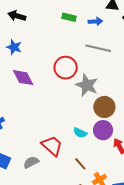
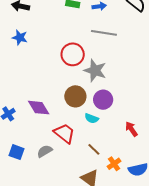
purple diamond: (23, 78) -> (39, 108), moved
brown circle: (104, 107) -> (75, 96), moved
purple circle: (103, 130) -> (103, 100), moved

